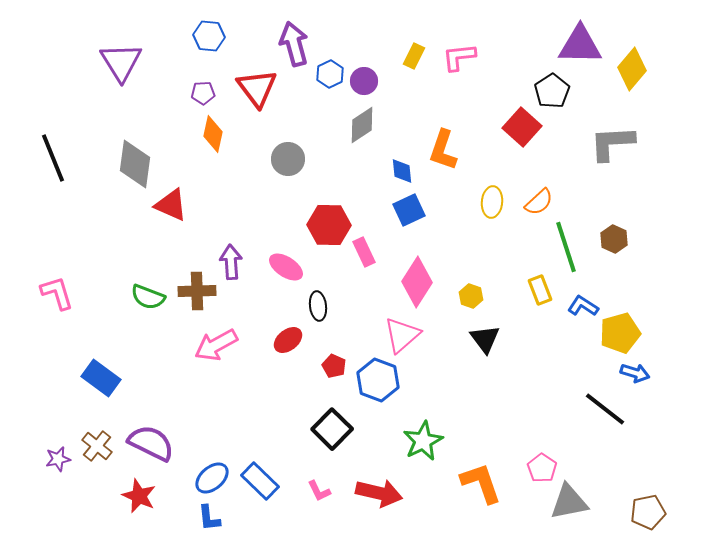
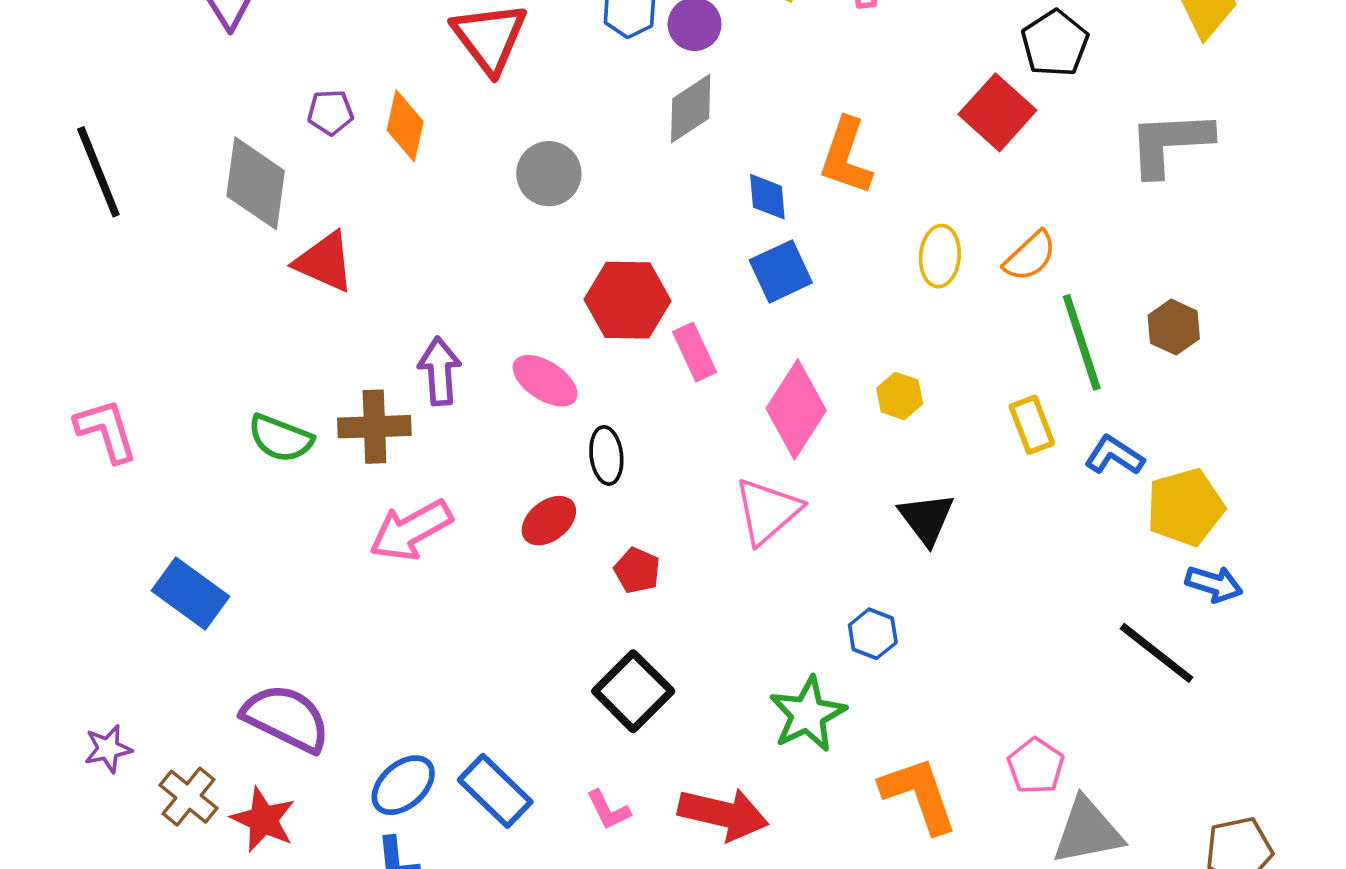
purple pentagon: (203, 93) -> (330, 112), moved
yellow hexagon: (471, 296) -> (900, 396), moved
blue hexagon: (378, 380) -> (873, 634), moved, size x0.6
brown cross: (97, 446) -> (189, 797), moved

